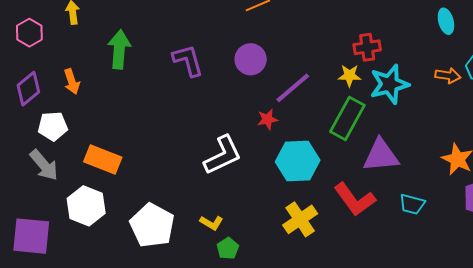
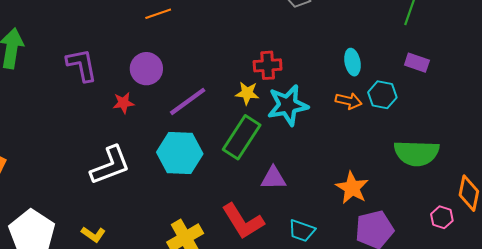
cyan ellipse: (446, 21) -> (352, 62), moved
red star: (267, 119) -> (123, 103), moved
purple triangle: (381, 155) -> (273, 178), size x0.7
cyan hexagon: (298, 161) -> (180, 153), moved

